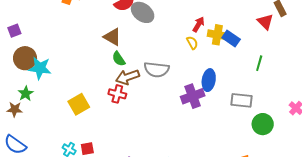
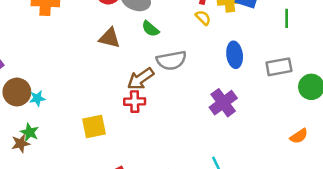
green semicircle: (119, 59) -> (150, 29), moved
cyan star: (40, 68) -> (37, 98), size x0.6
purple cross: (193, 96) -> (223, 103), moved
yellow square: (79, 104) -> (94, 126), turned 35
brown star: (15, 109) -> (21, 143), moved

